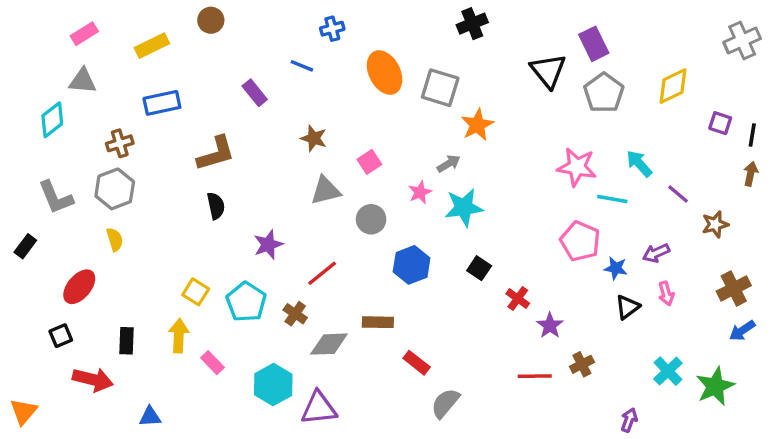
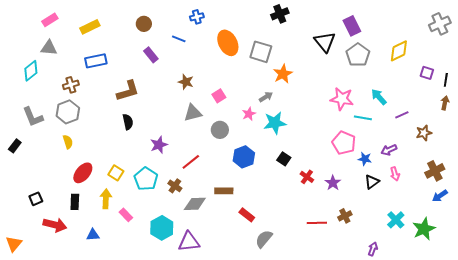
brown circle: (211, 20) -> (144, 24), moved
purple line: (678, 194) -> (402, 115), turned -64
red ellipse: (79, 287) -> (83, 173), moved
purple star: (550, 326) -> (333, 183), moved
blue triangle: (150, 417) -> (93, 235), moved

